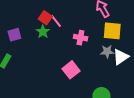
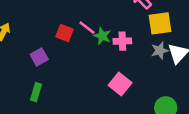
red square: (45, 18) -> (64, 33), moved
green star: (43, 32) -> (102, 36), moved

